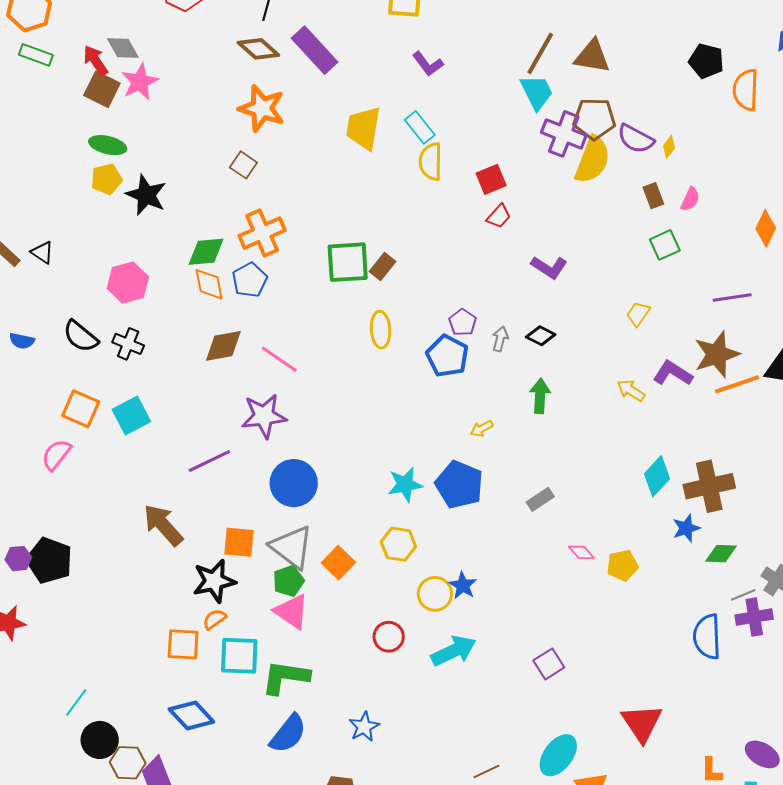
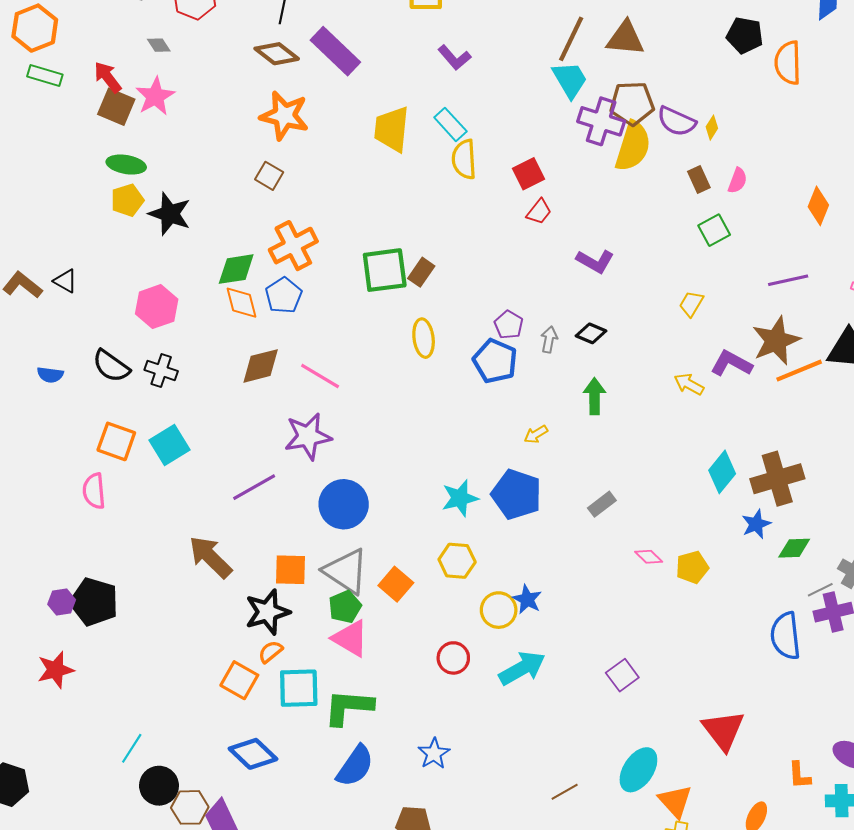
gray diamond: (123, 48) -> (159, 45), moved, size x0.7
pink semicircle: (56, 455) -> (94, 491), turned -40
orange square: (183, 644) -> (239, 680), turned 30

